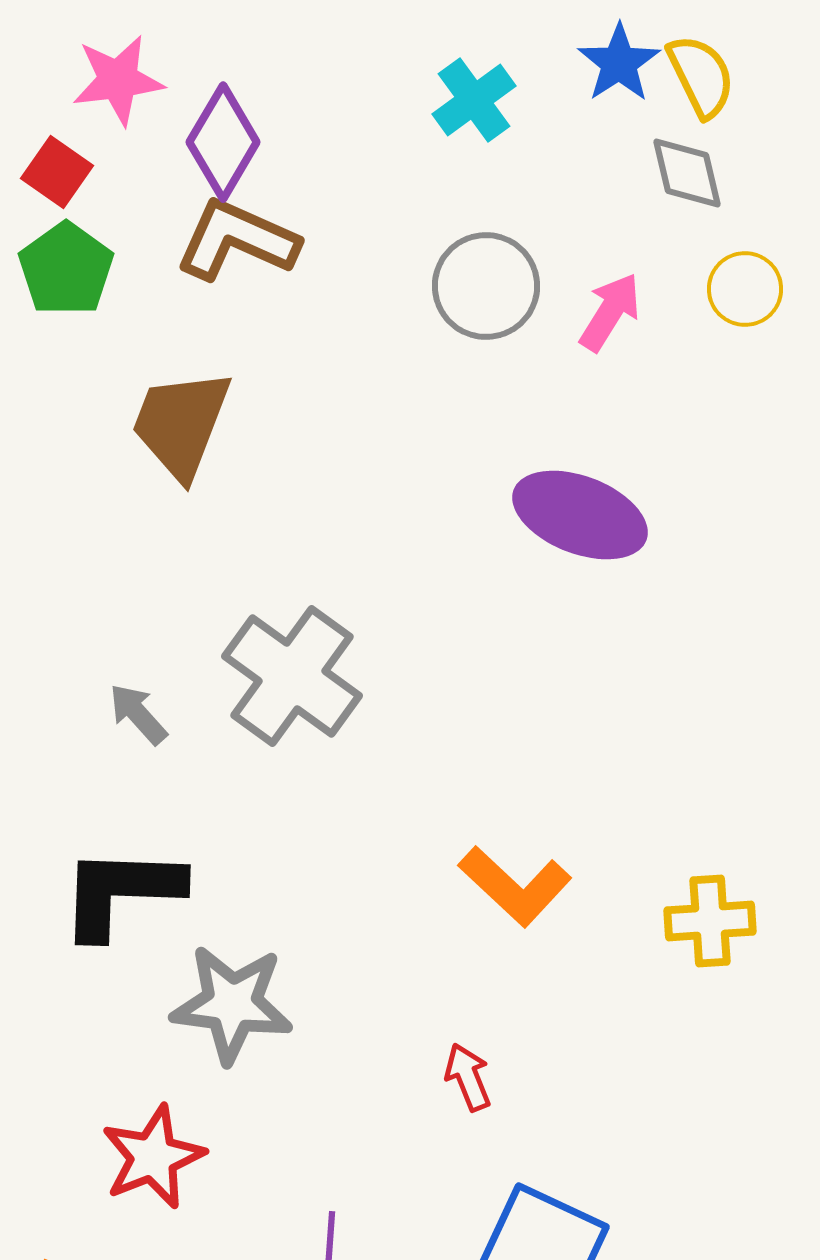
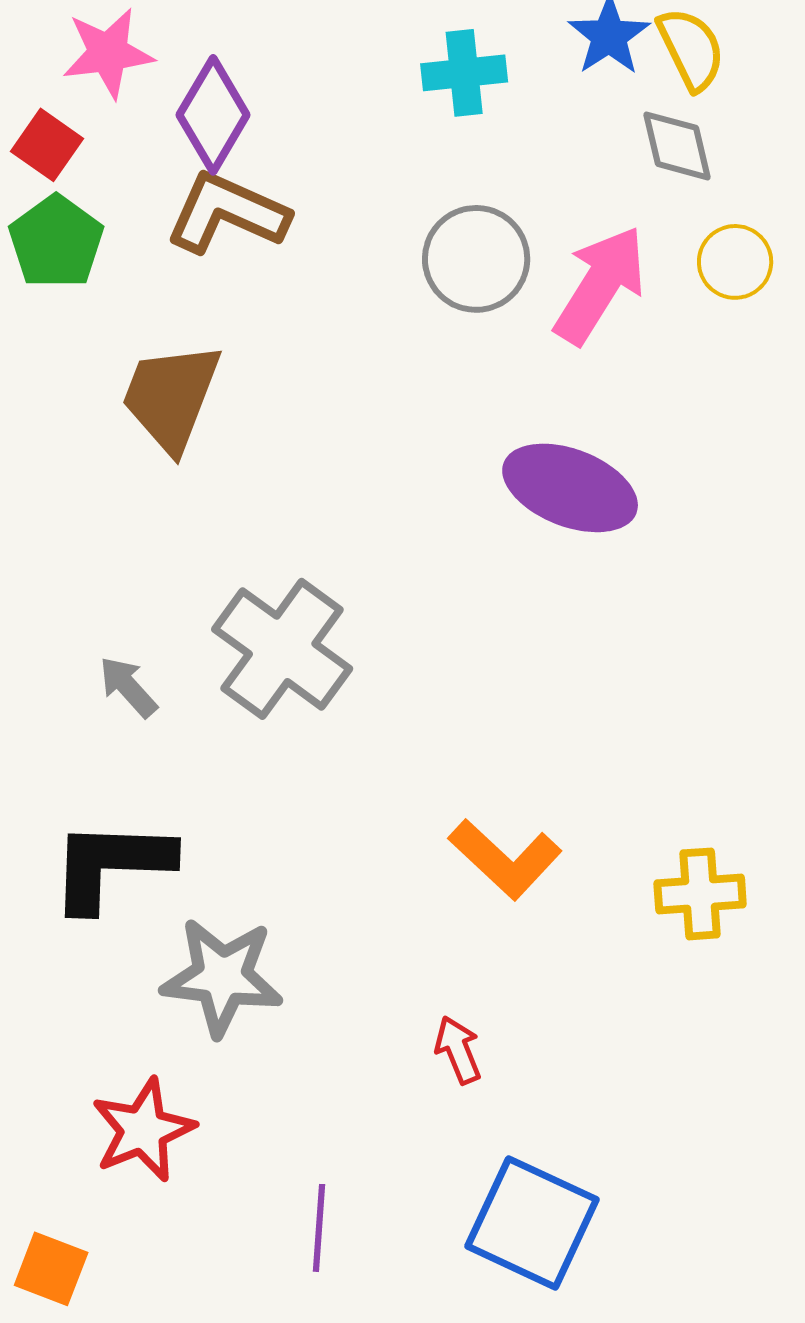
cyan cross: (474, 100) -> (464, 73), turned 30
pink arrow: (610, 312) -> (600, 285), size x1.5

